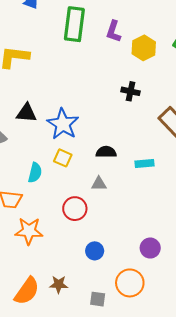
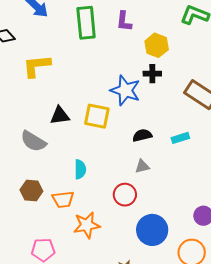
yellow hexagon: (144, 48) -> (157, 45), moved
blue star: (63, 124) -> (125, 90), moved
yellow square: (63, 158) -> (97, 116), moved, size x1.5
blue circle: (95, 251) -> (152, 230), size x1.8

